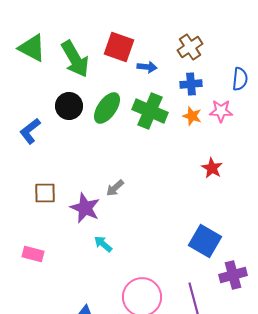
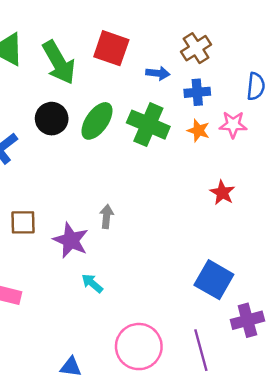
blue arrow: (147, 67) -> (158, 73), moved
gray arrow: (115, 188) -> (107, 216), turned 138

